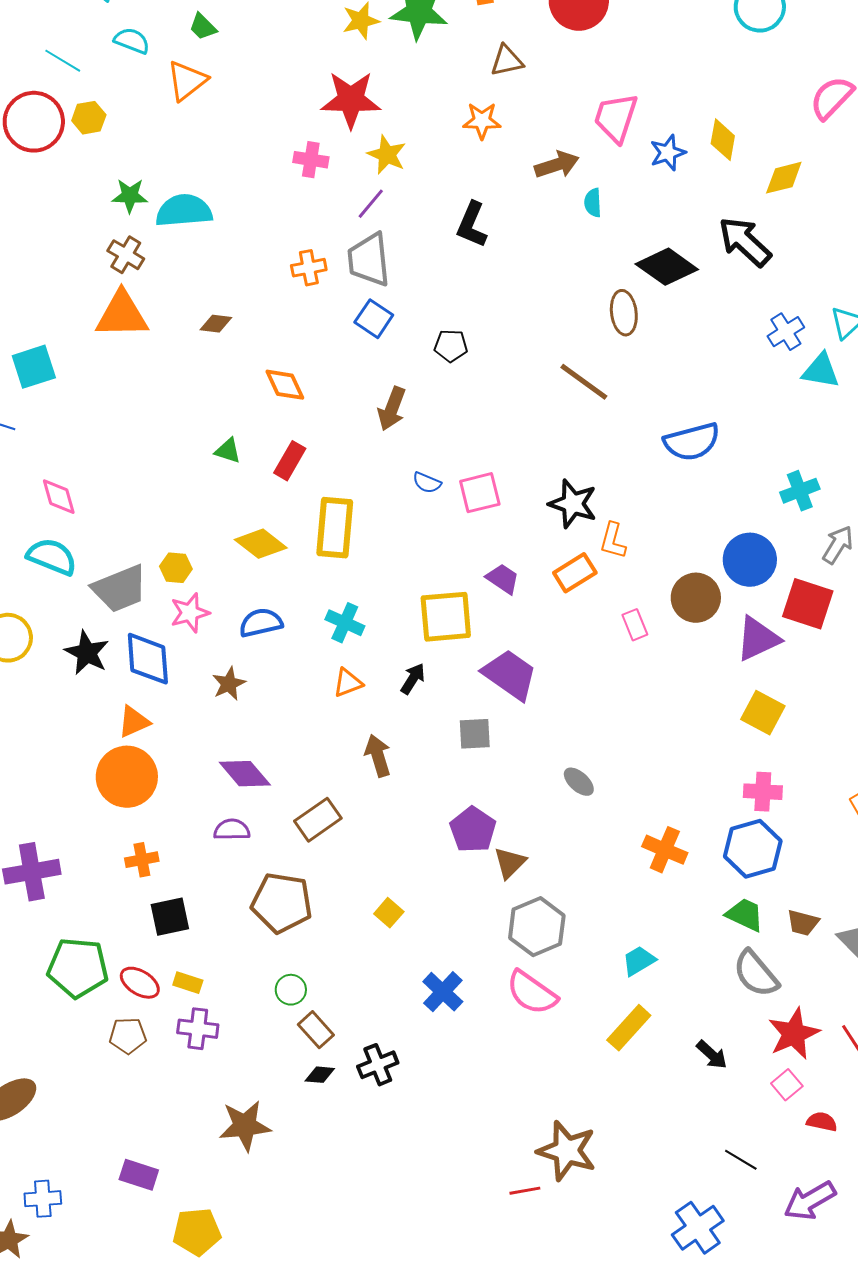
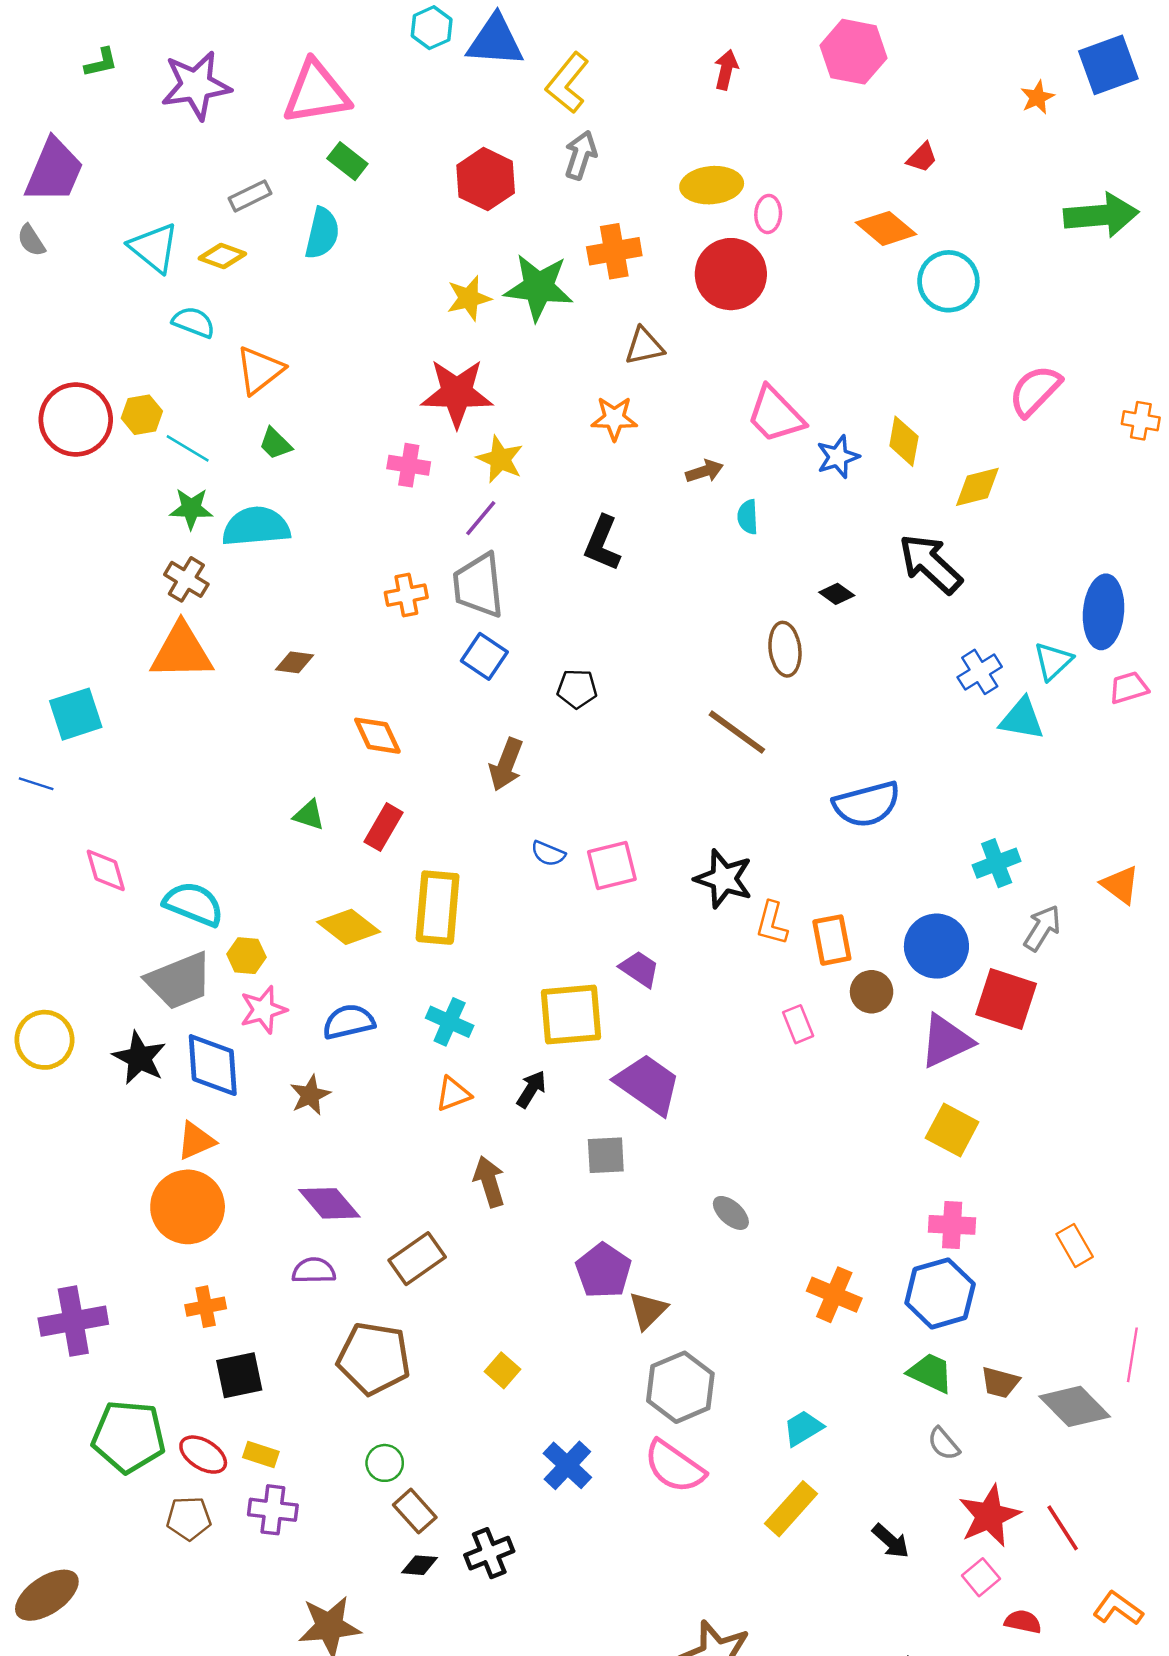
green trapezoid: (203, 27) -> (275, 444), moved
cyan line: (63, 61) -> (188, 448), moved
pink trapezoid: (616, 118) -> (775, 415), turned -62
brown arrow: (557, 165) -> (704, 471), size x0.7
black diamond: (667, 267) -> (837, 594), size x0.5
cyan semicircle: (52, 557) -> (194, 904), moved
orange rectangle: (575, 573) -> (832, 940), moved, turned -69
brown circle: (696, 598) -> (872, 992), size x0.7
gray semicircle: (756, 974) -> (944, 1444), size x0.6

